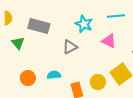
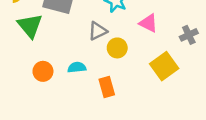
green triangle: (18, 43) -> (30, 26), size x1.5
yellow circle: (98, 82) -> (117, 48), moved

